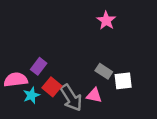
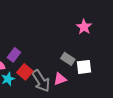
pink star: (106, 21) -> (84, 27), moved
pink triangle: (94, 95) -> (60, 79), turned -32

